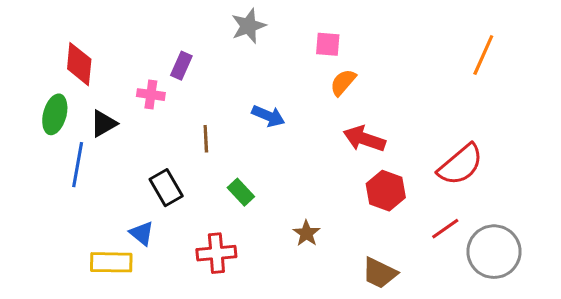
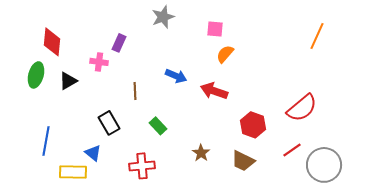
red arrow: (364, 139) -> (214, 91), moved
blue line: (78, 165) -> (46, 141), moved
brown trapezoid: (380, 273) -> (243, 161), moved

